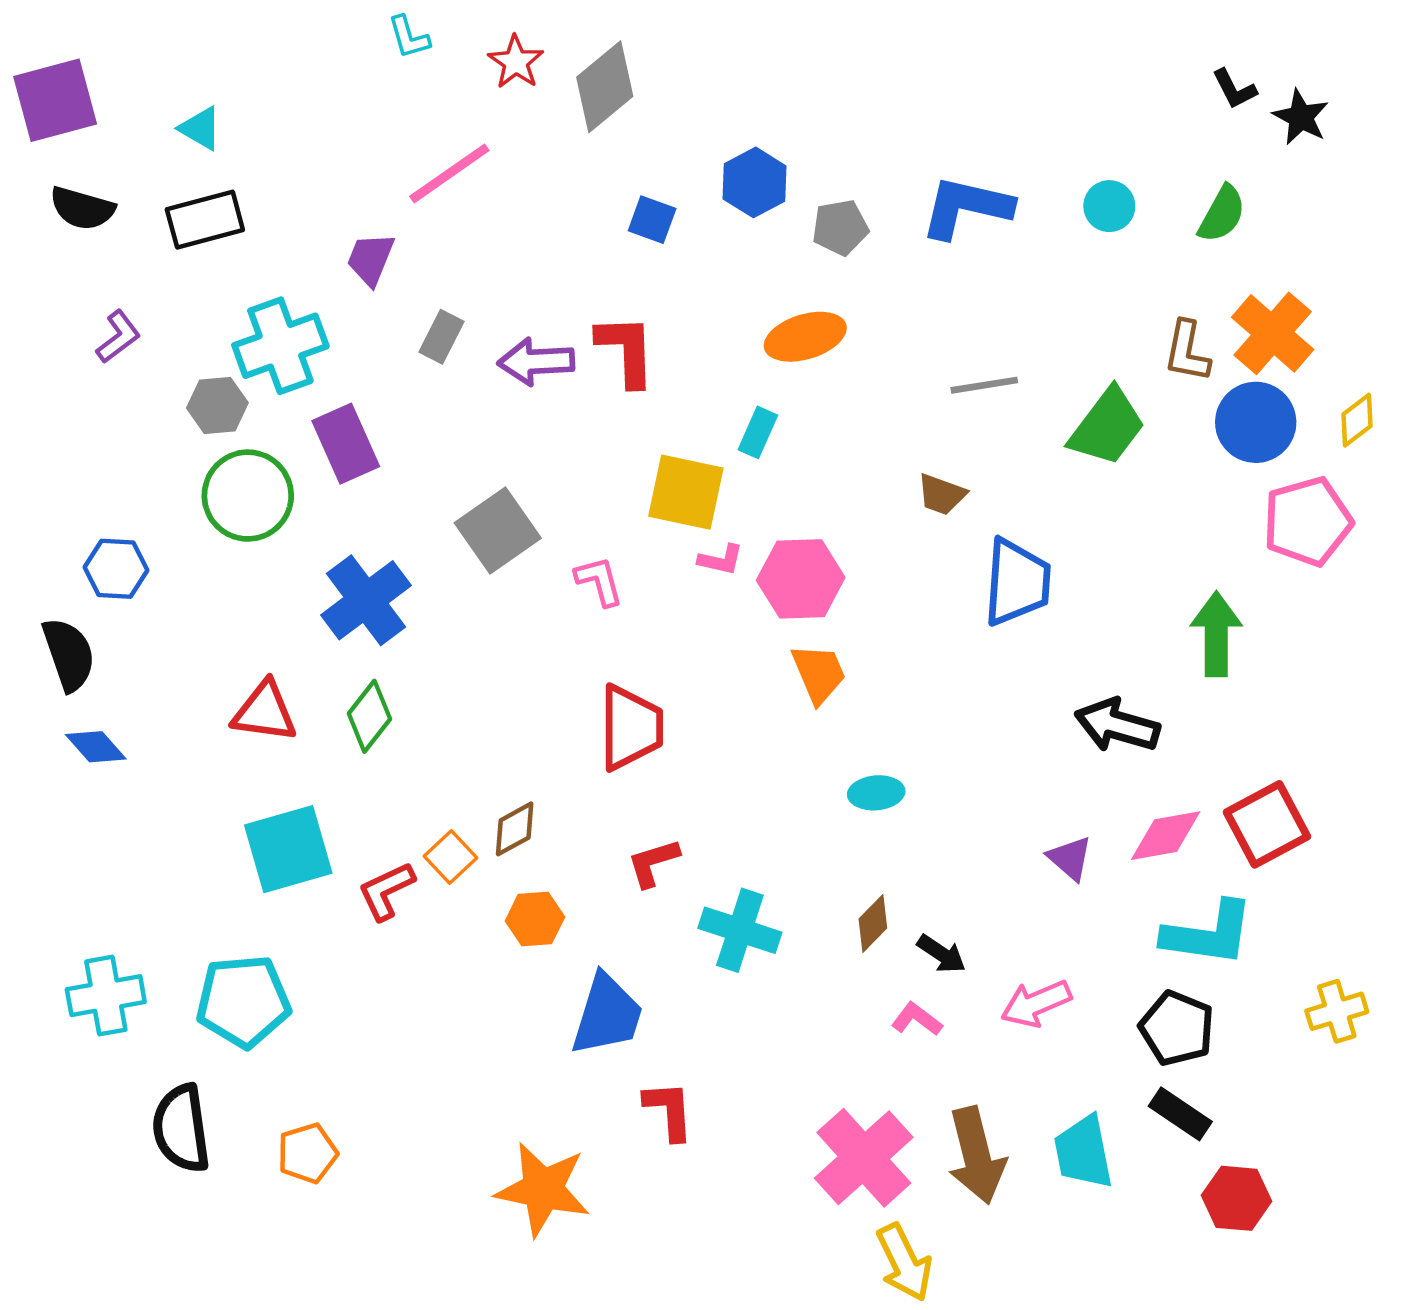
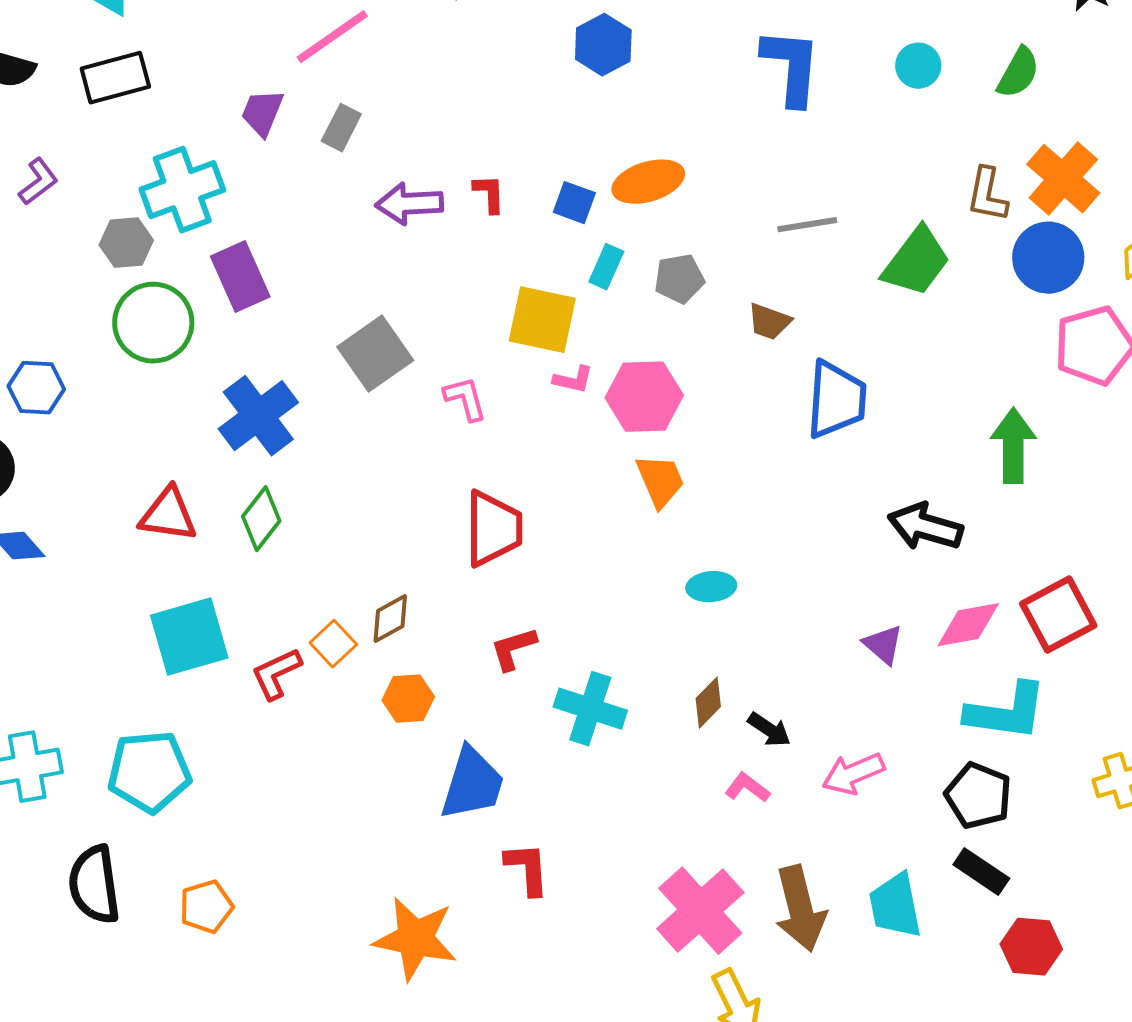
blue L-shape: (966, 207) -> (791, 67), turned 82
blue square: (652, 220) -> (574, 203), moved
gray pentagon: (840, 227) -> (679, 279), moved
gray rectangle: (441, 337) -> (341, 128), moved
red L-shape: (626, 350) -> (489, 194), size x0.6

